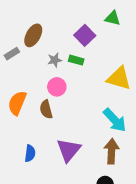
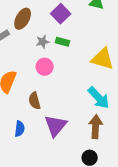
purple square: (85, 35) -> (61, 14), moved
brown semicircle: (46, 109) -> (35, 101), moved

